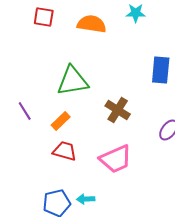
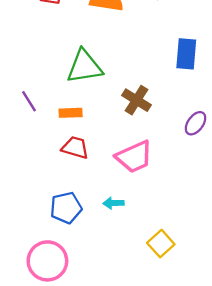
orange rectangle: (61, 121) -> (71, 113), turned 42
cyan arrow: (86, 199) -> (113, 203), moved

